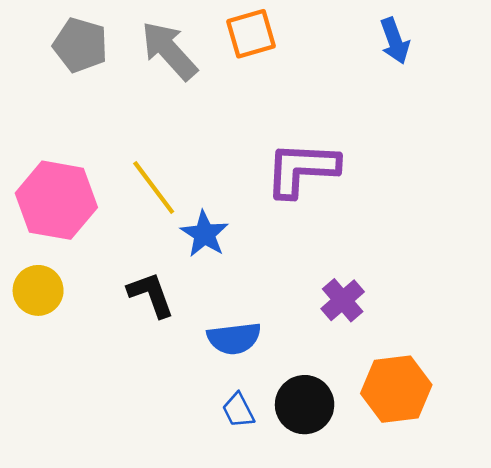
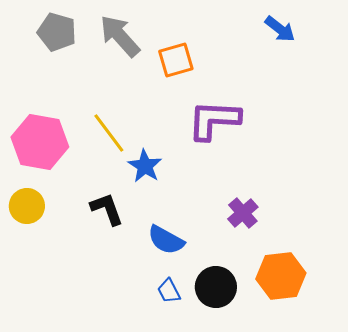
orange square: (251, 34) -> (176, 60), moved
blue arrow: (395, 41) -> (280, 29), turned -32
blue semicircle: (234, 338) -> (166, 240), turned 36

